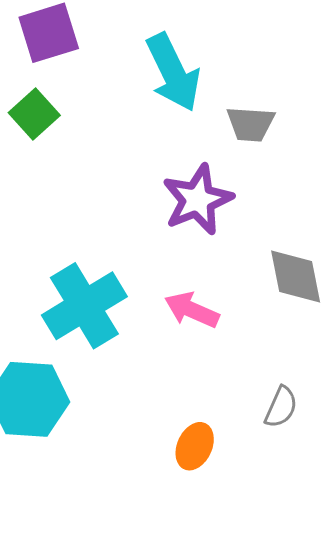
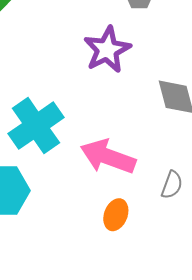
pink arrow: (192, 310) -> (108, 157), moved, size x1.5

